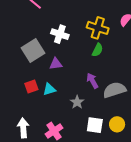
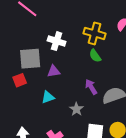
gray square: (33, 50) -> (30, 59), turned 30
green semicircle: (97, 50) -> (95, 56), turned 120
red square: (31, 87) -> (20, 80), moved

